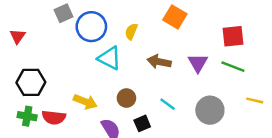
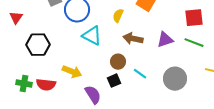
yellow semicircle: (131, 31) -> (118, 16), moved
purple triangle: (198, 63) -> (165, 40), turned 42
black hexagon: (31, 82) -> (38, 45), moved
brown circle: (126, 98) -> (118, 62), moved
black square: (142, 123) -> (114, 81), moved

